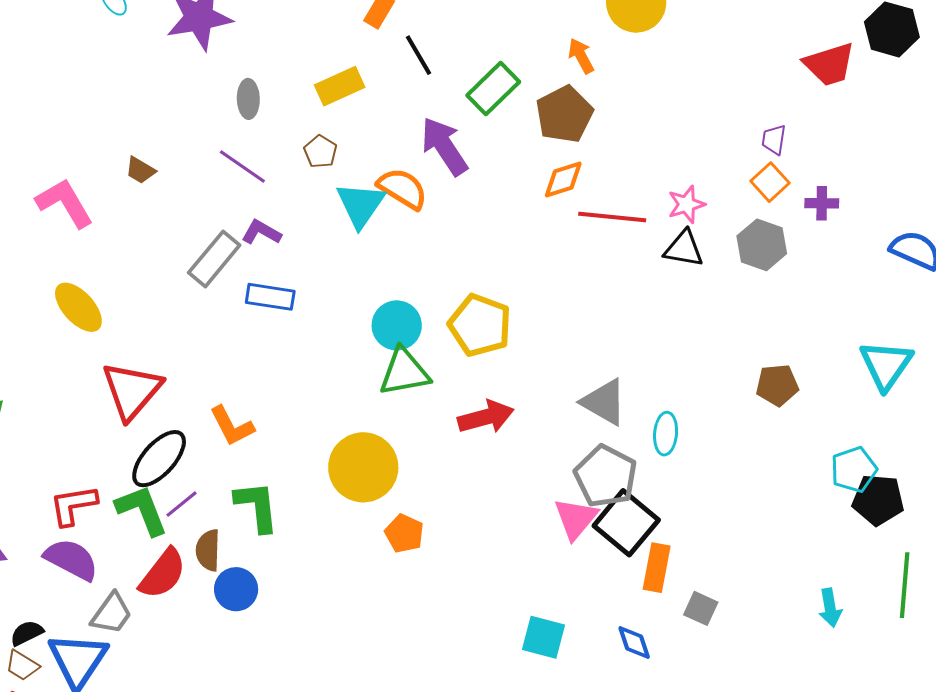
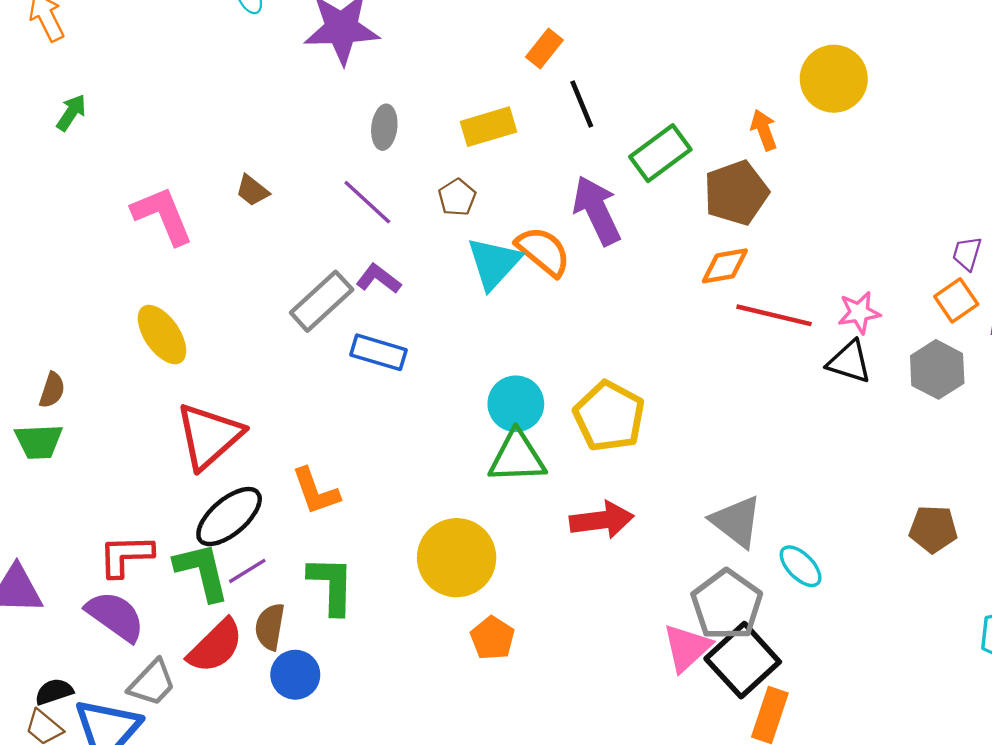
cyan ellipse: (666, 434) -> (801, 566), turned -57

